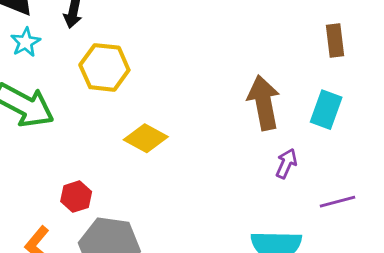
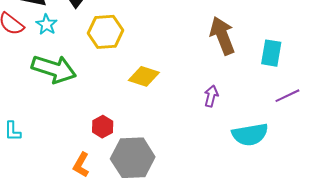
cyan rectangle: (326, 110) -> (271, 53), moved
purple arrow: (286, 163) -> (211, 96), moved

